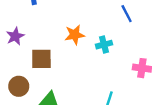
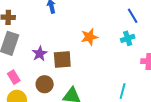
purple star: (15, 36) -> (40, 54), moved
cyan cross: (104, 45) -> (128, 38), moved

